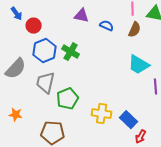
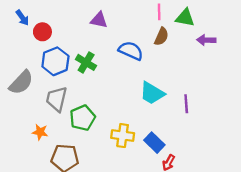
blue semicircle: (107, 26) -> (131, 51), moved, size x1.5
cyan trapezoid: (139, 65) -> (152, 93), moved
orange star: (16, 115) -> (40, 132), moved

